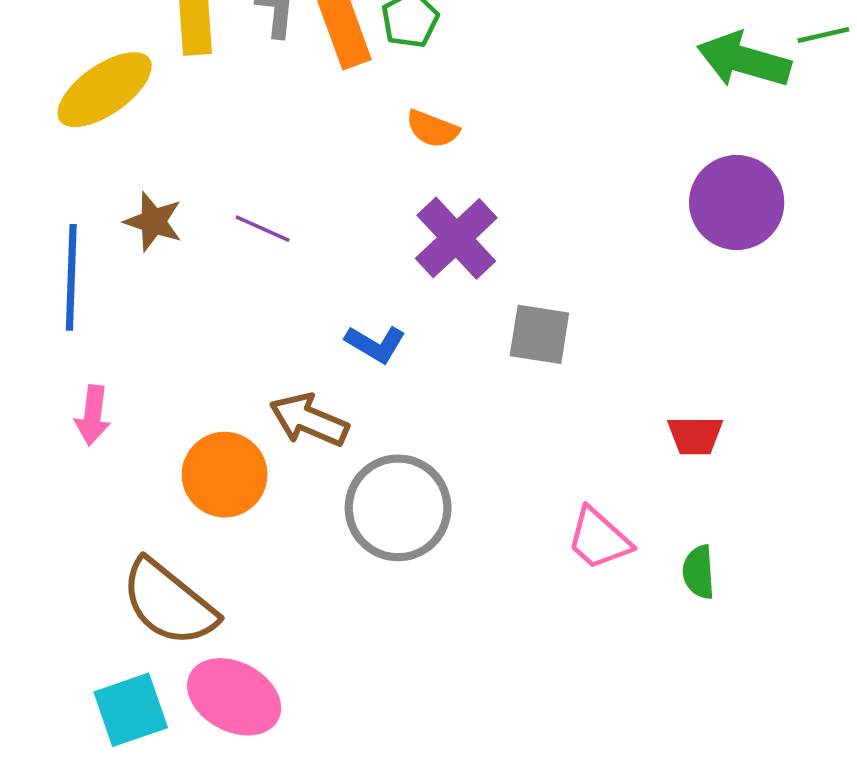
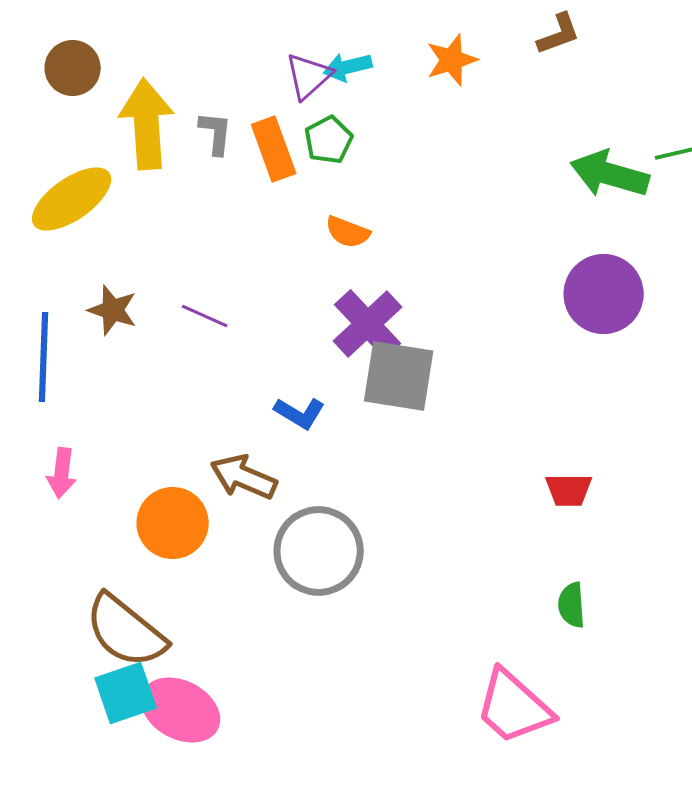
gray square: (539, 334) -> (399, 376), moved, size x1.4
pink trapezoid: (599, 539) -> (514, 707), moved, size x1.4
cyan square: (131, 710) -> (126, 693), moved

